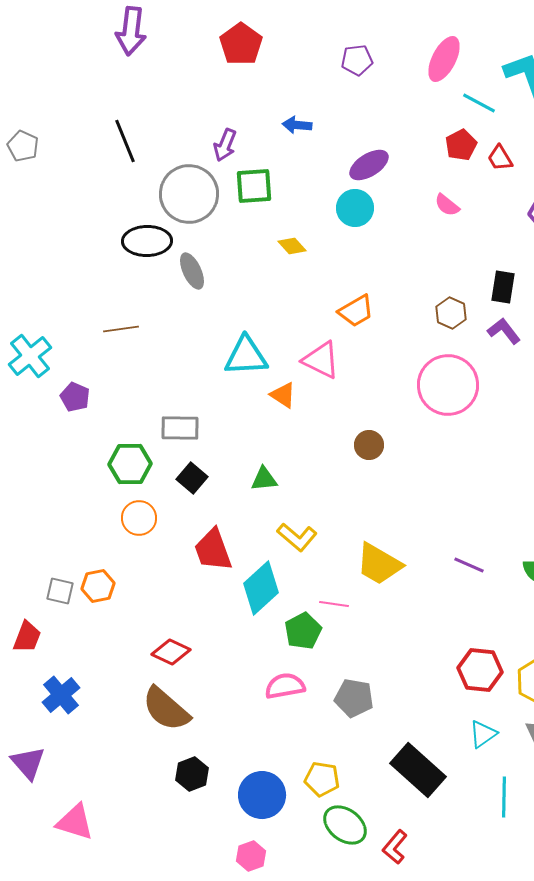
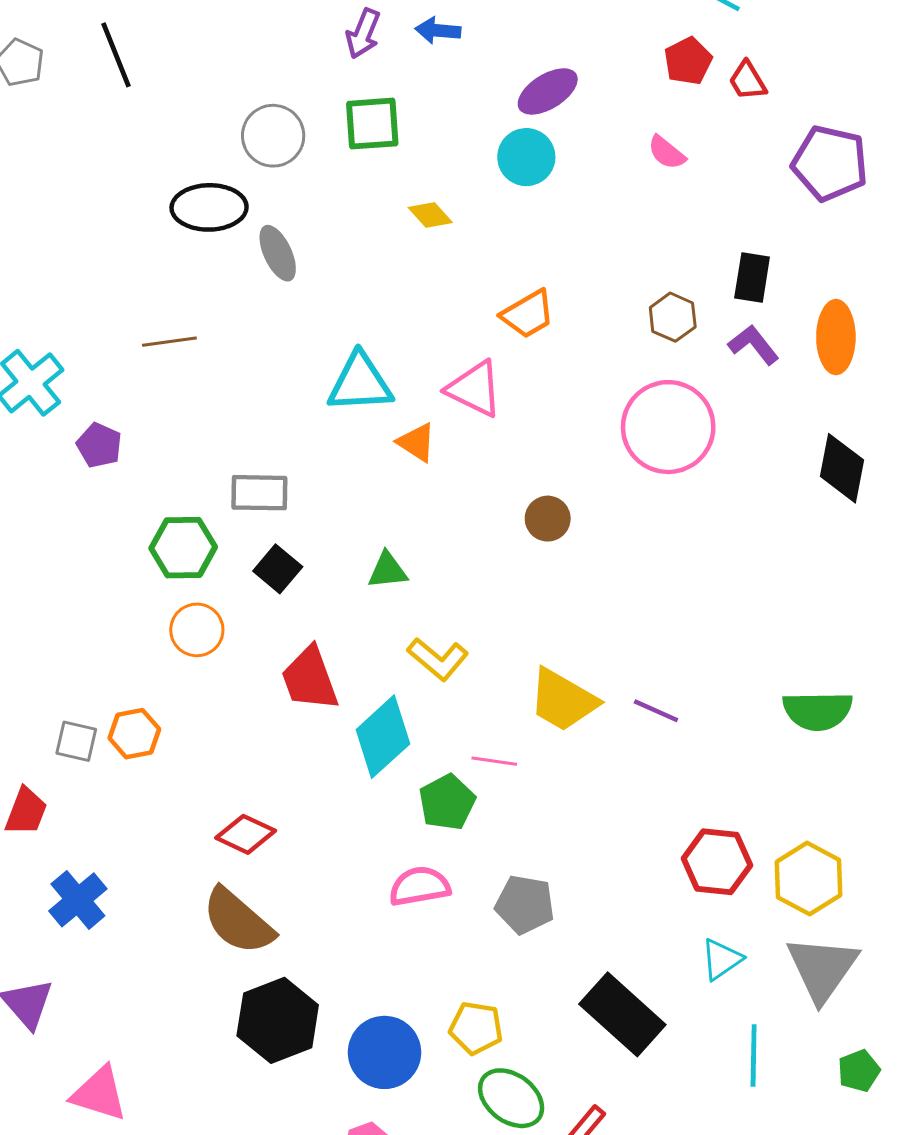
black line: (125, 141) -> (116, 55), moved
purple arrow: (225, 145) -> (363, 34), moved
gray circle: (189, 194) -> (273, 136), size x0.7
purple line: (469, 565) -> (656, 711), moved
black hexagon: (192, 774) -> (278, 1020), size x1.6

